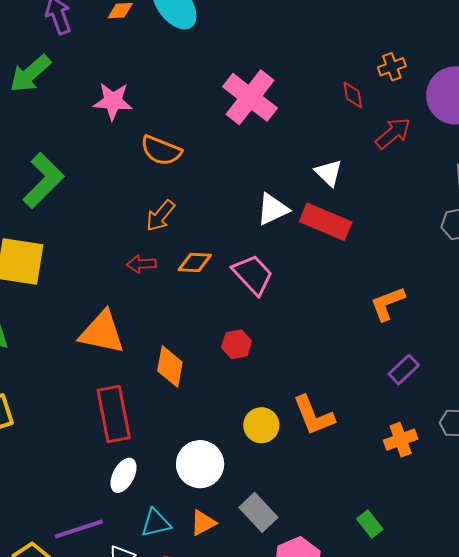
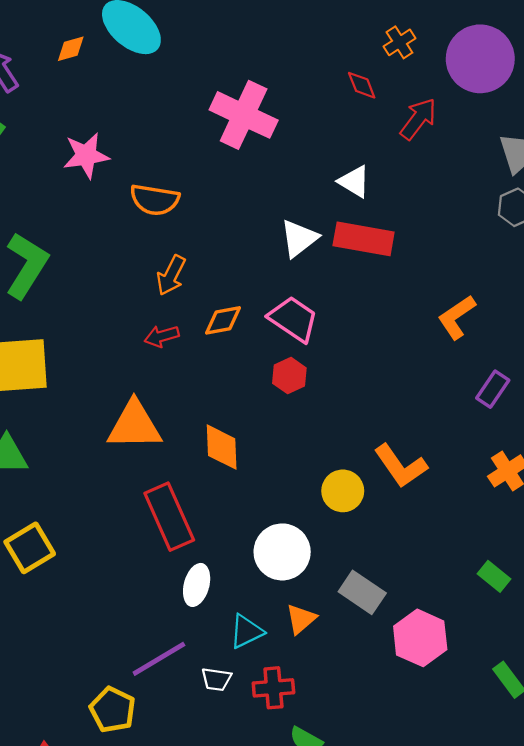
red hexagon: (237, 344) -> (289, 376), moved

